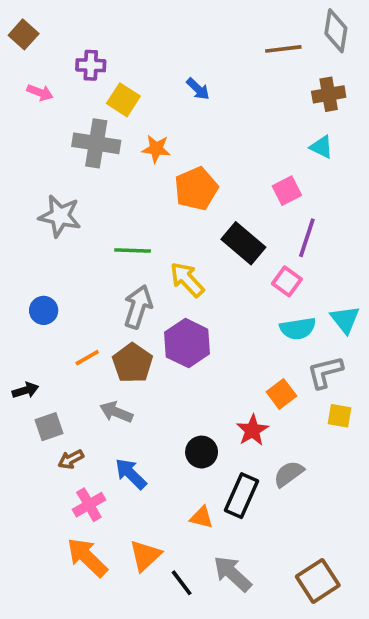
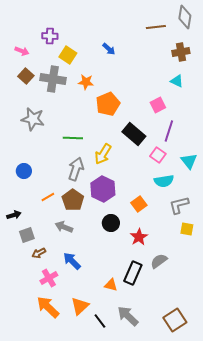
brown square: (24, 34) -> (26, 76), moved
yellow arrow: (187, 280) -> (103, 154), turned -105
cyan triangle: (345, 319) -> (189, 161), moved
orange square: (281, 394) -> (139, 204), moved
black circle: (202, 452) -> (111, 223), moved

